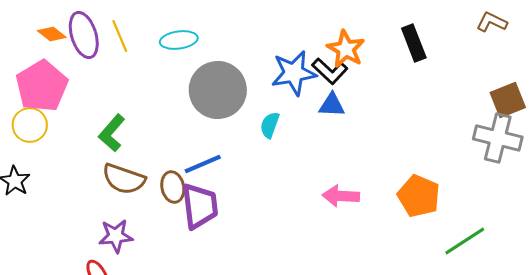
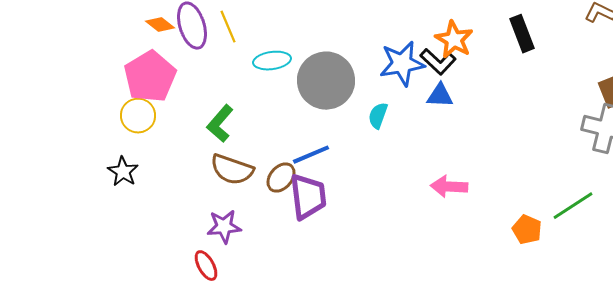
cyan ellipse: (179, 40) -> (272, 61), moved
brown ellipse: (173, 187) -> (281, 178), turned 52
orange pentagon: (419, 196) -> (527, 230), moved, size x0.7
green line: (465, 241) -> (573, 206), moved

